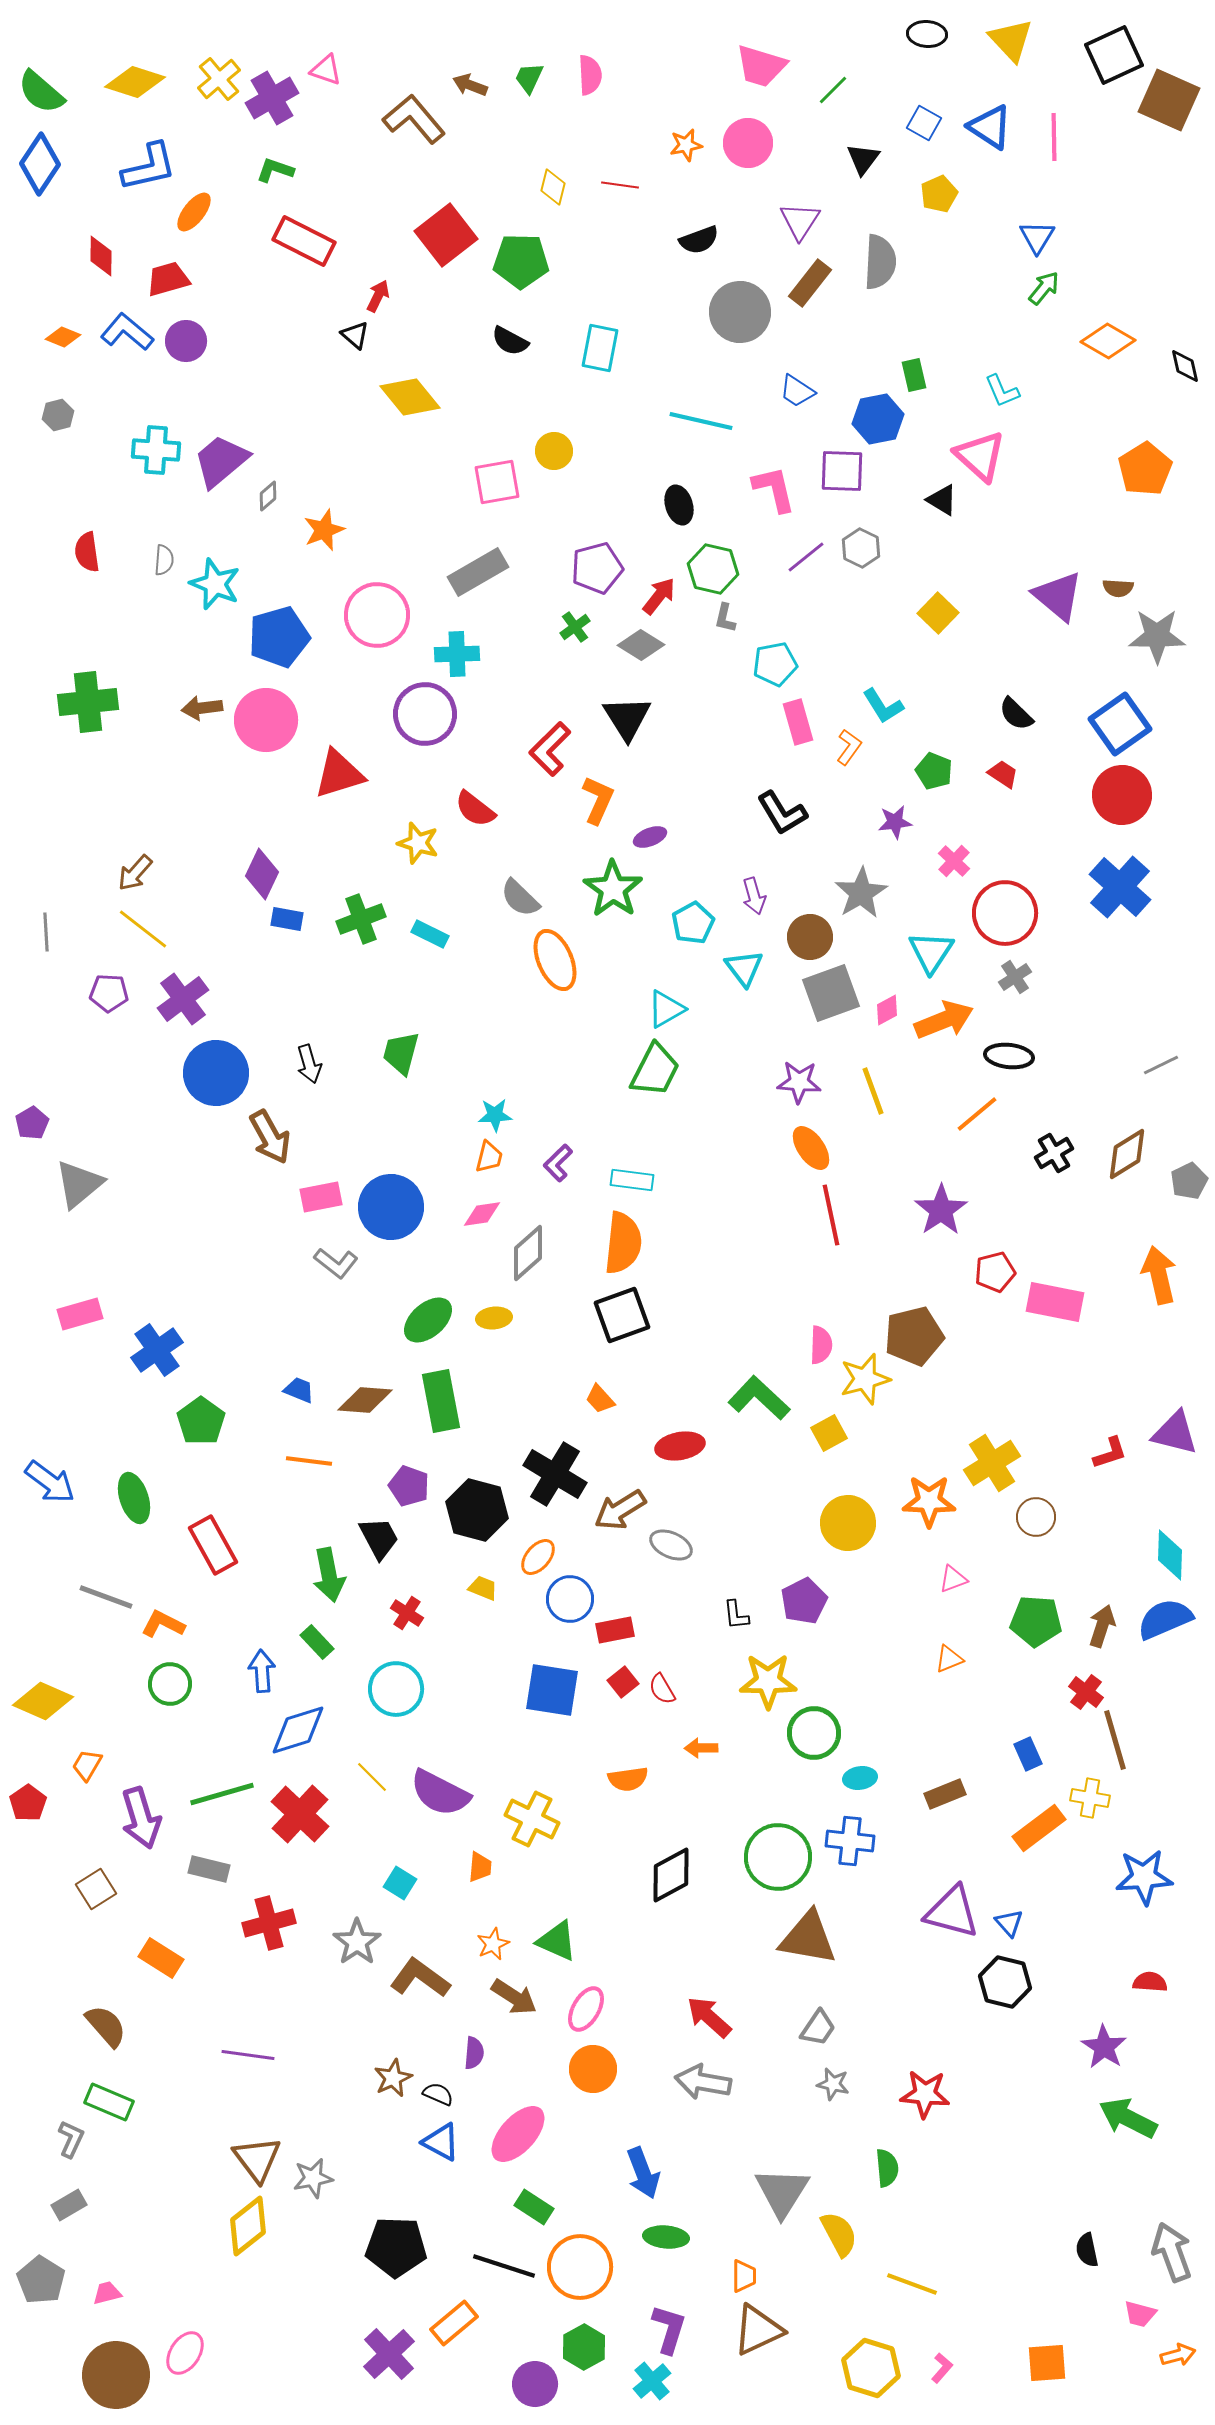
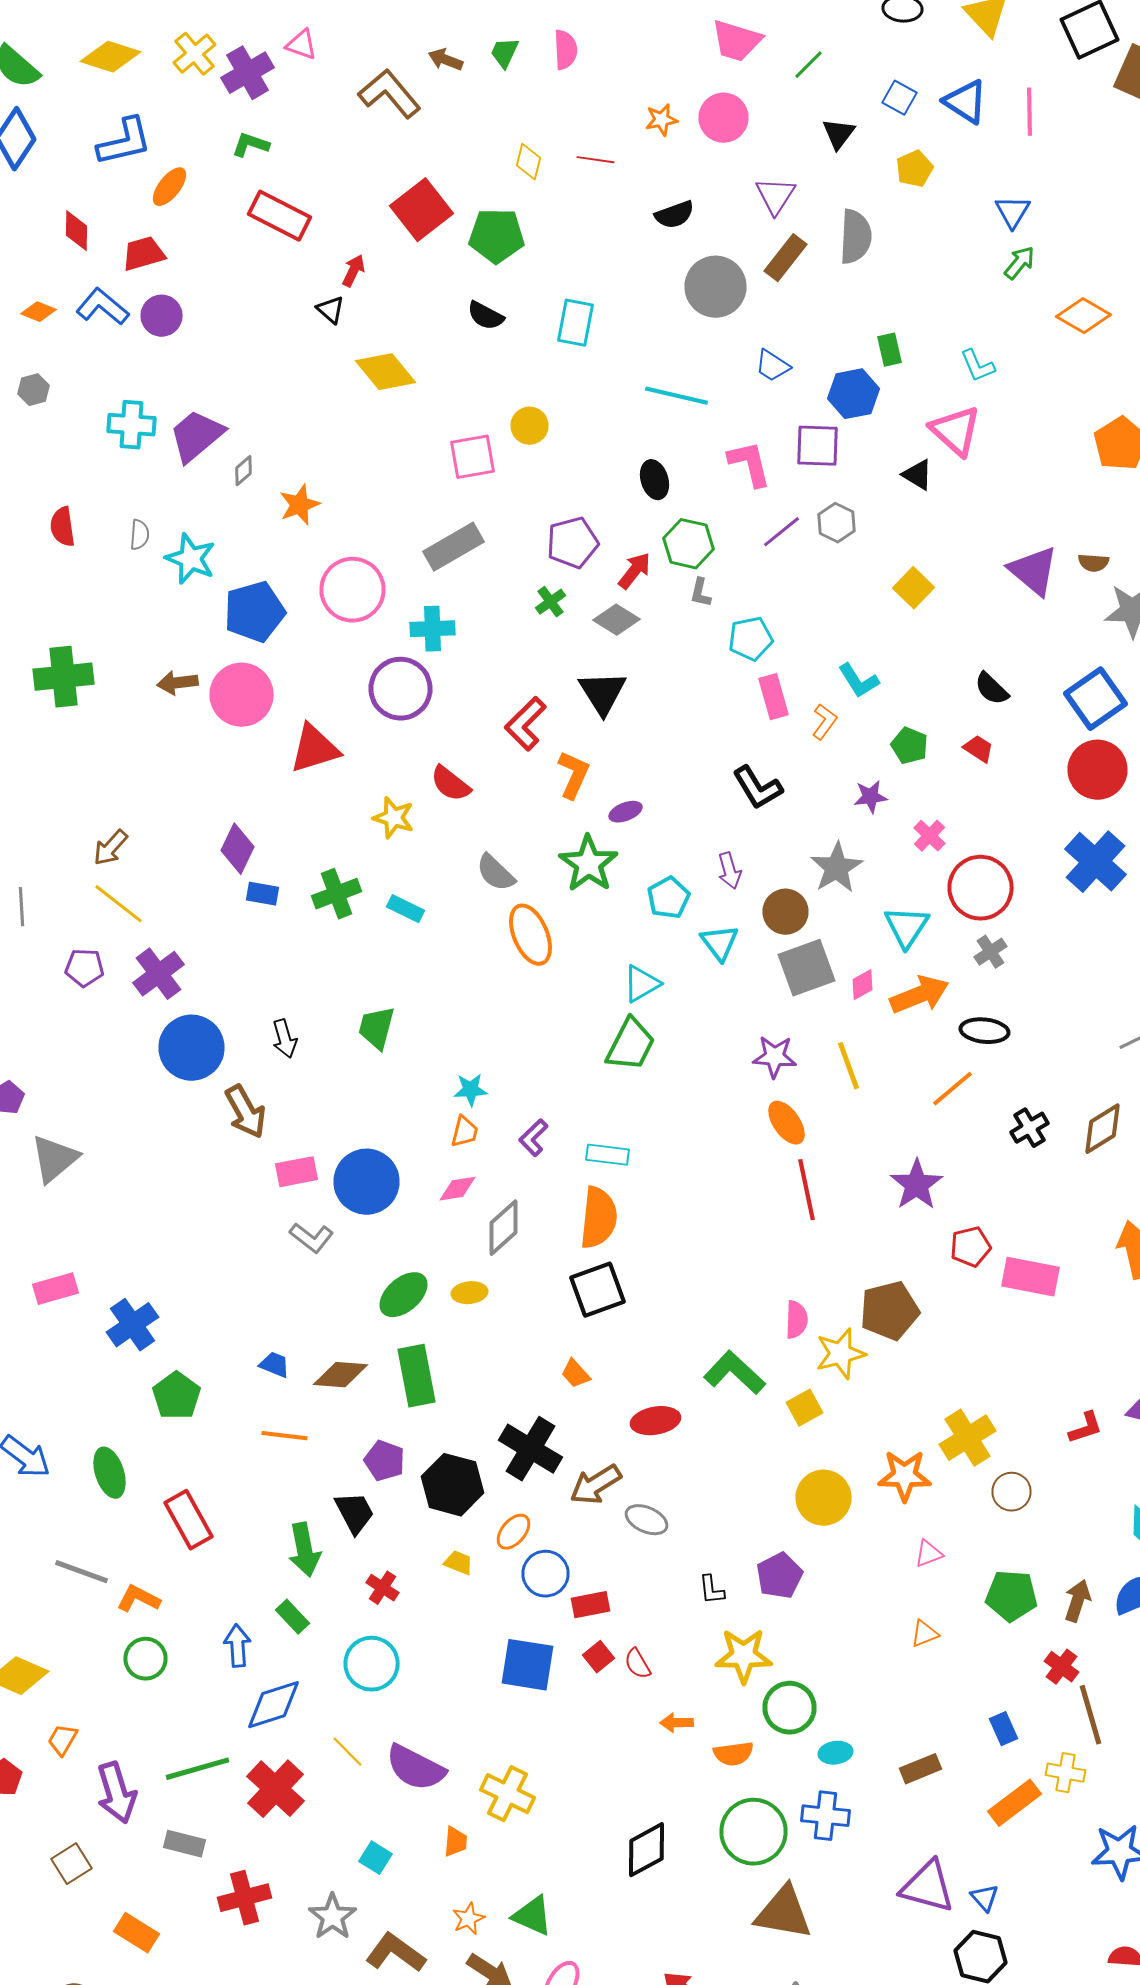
orange semicircle: (628, 1779) -> (734, 1754), moved

